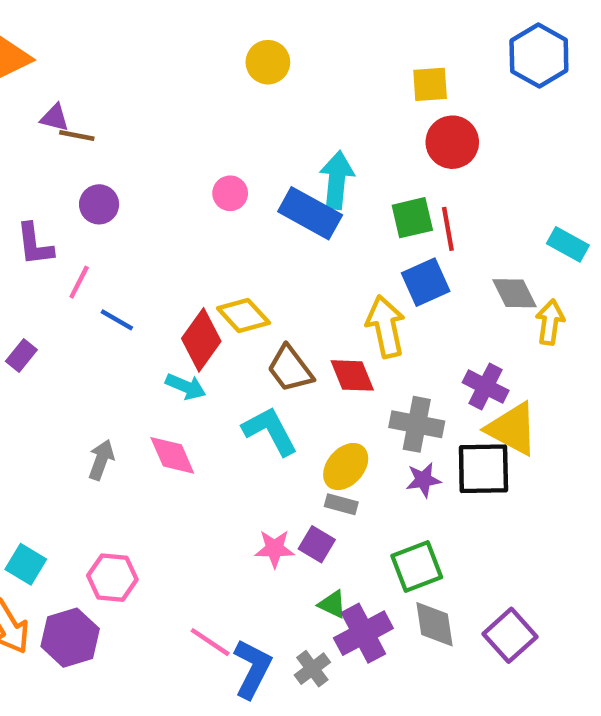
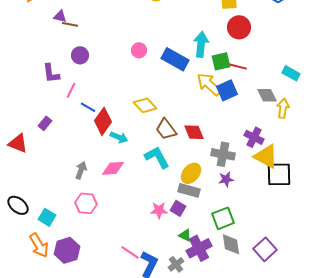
cyan arrow: (337, 180) -> (201, 44), moved
red line: (448, 229) -> (237, 66), turned -66
yellow arrow: (386, 327) -> (209, 84), moved, turned -36
red diamond: (201, 340) -> (103, 121), moved
pink diamond: (172, 455) -> (113, 168), turned -70
black square: (483, 469) -> (279, 174), moved
gray rectangle: (341, 504) -> (189, 190), size x1.5
pink hexagon: (112, 578) -> (86, 203), moved

